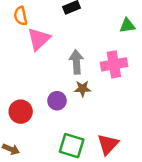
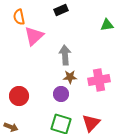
pink cross: (114, 64) -> (99, 80), moved
purple circle: (57, 101) -> (61, 94), moved

